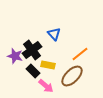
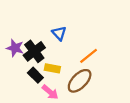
purple star: (15, 56) -> (15, 48), moved

